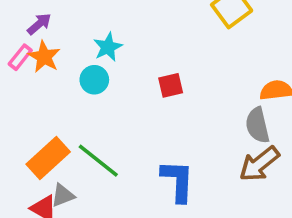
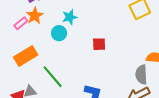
pink rectangle: (20, 57) -> (21, 23), moved
orange rectangle: (48, 158) -> (26, 56), moved

